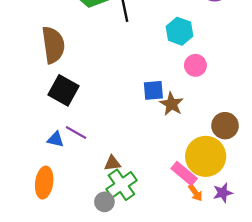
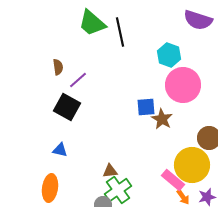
brown semicircle: (53, 45) -> (58, 67), size x0.5
pink circle: (195, 65) -> (183, 85), size x1.8
purple line: (76, 132) -> (78, 80), moved, turned -72

